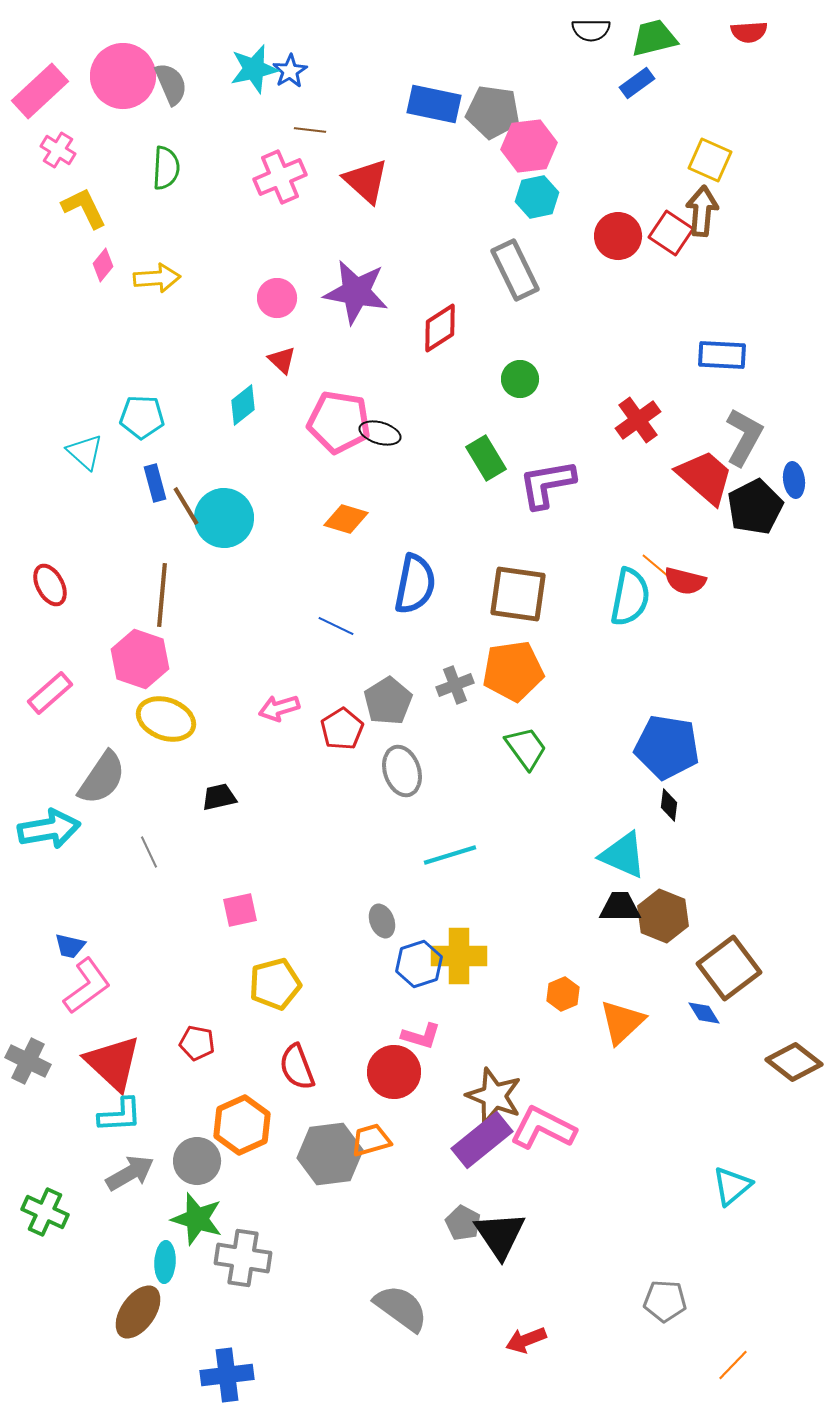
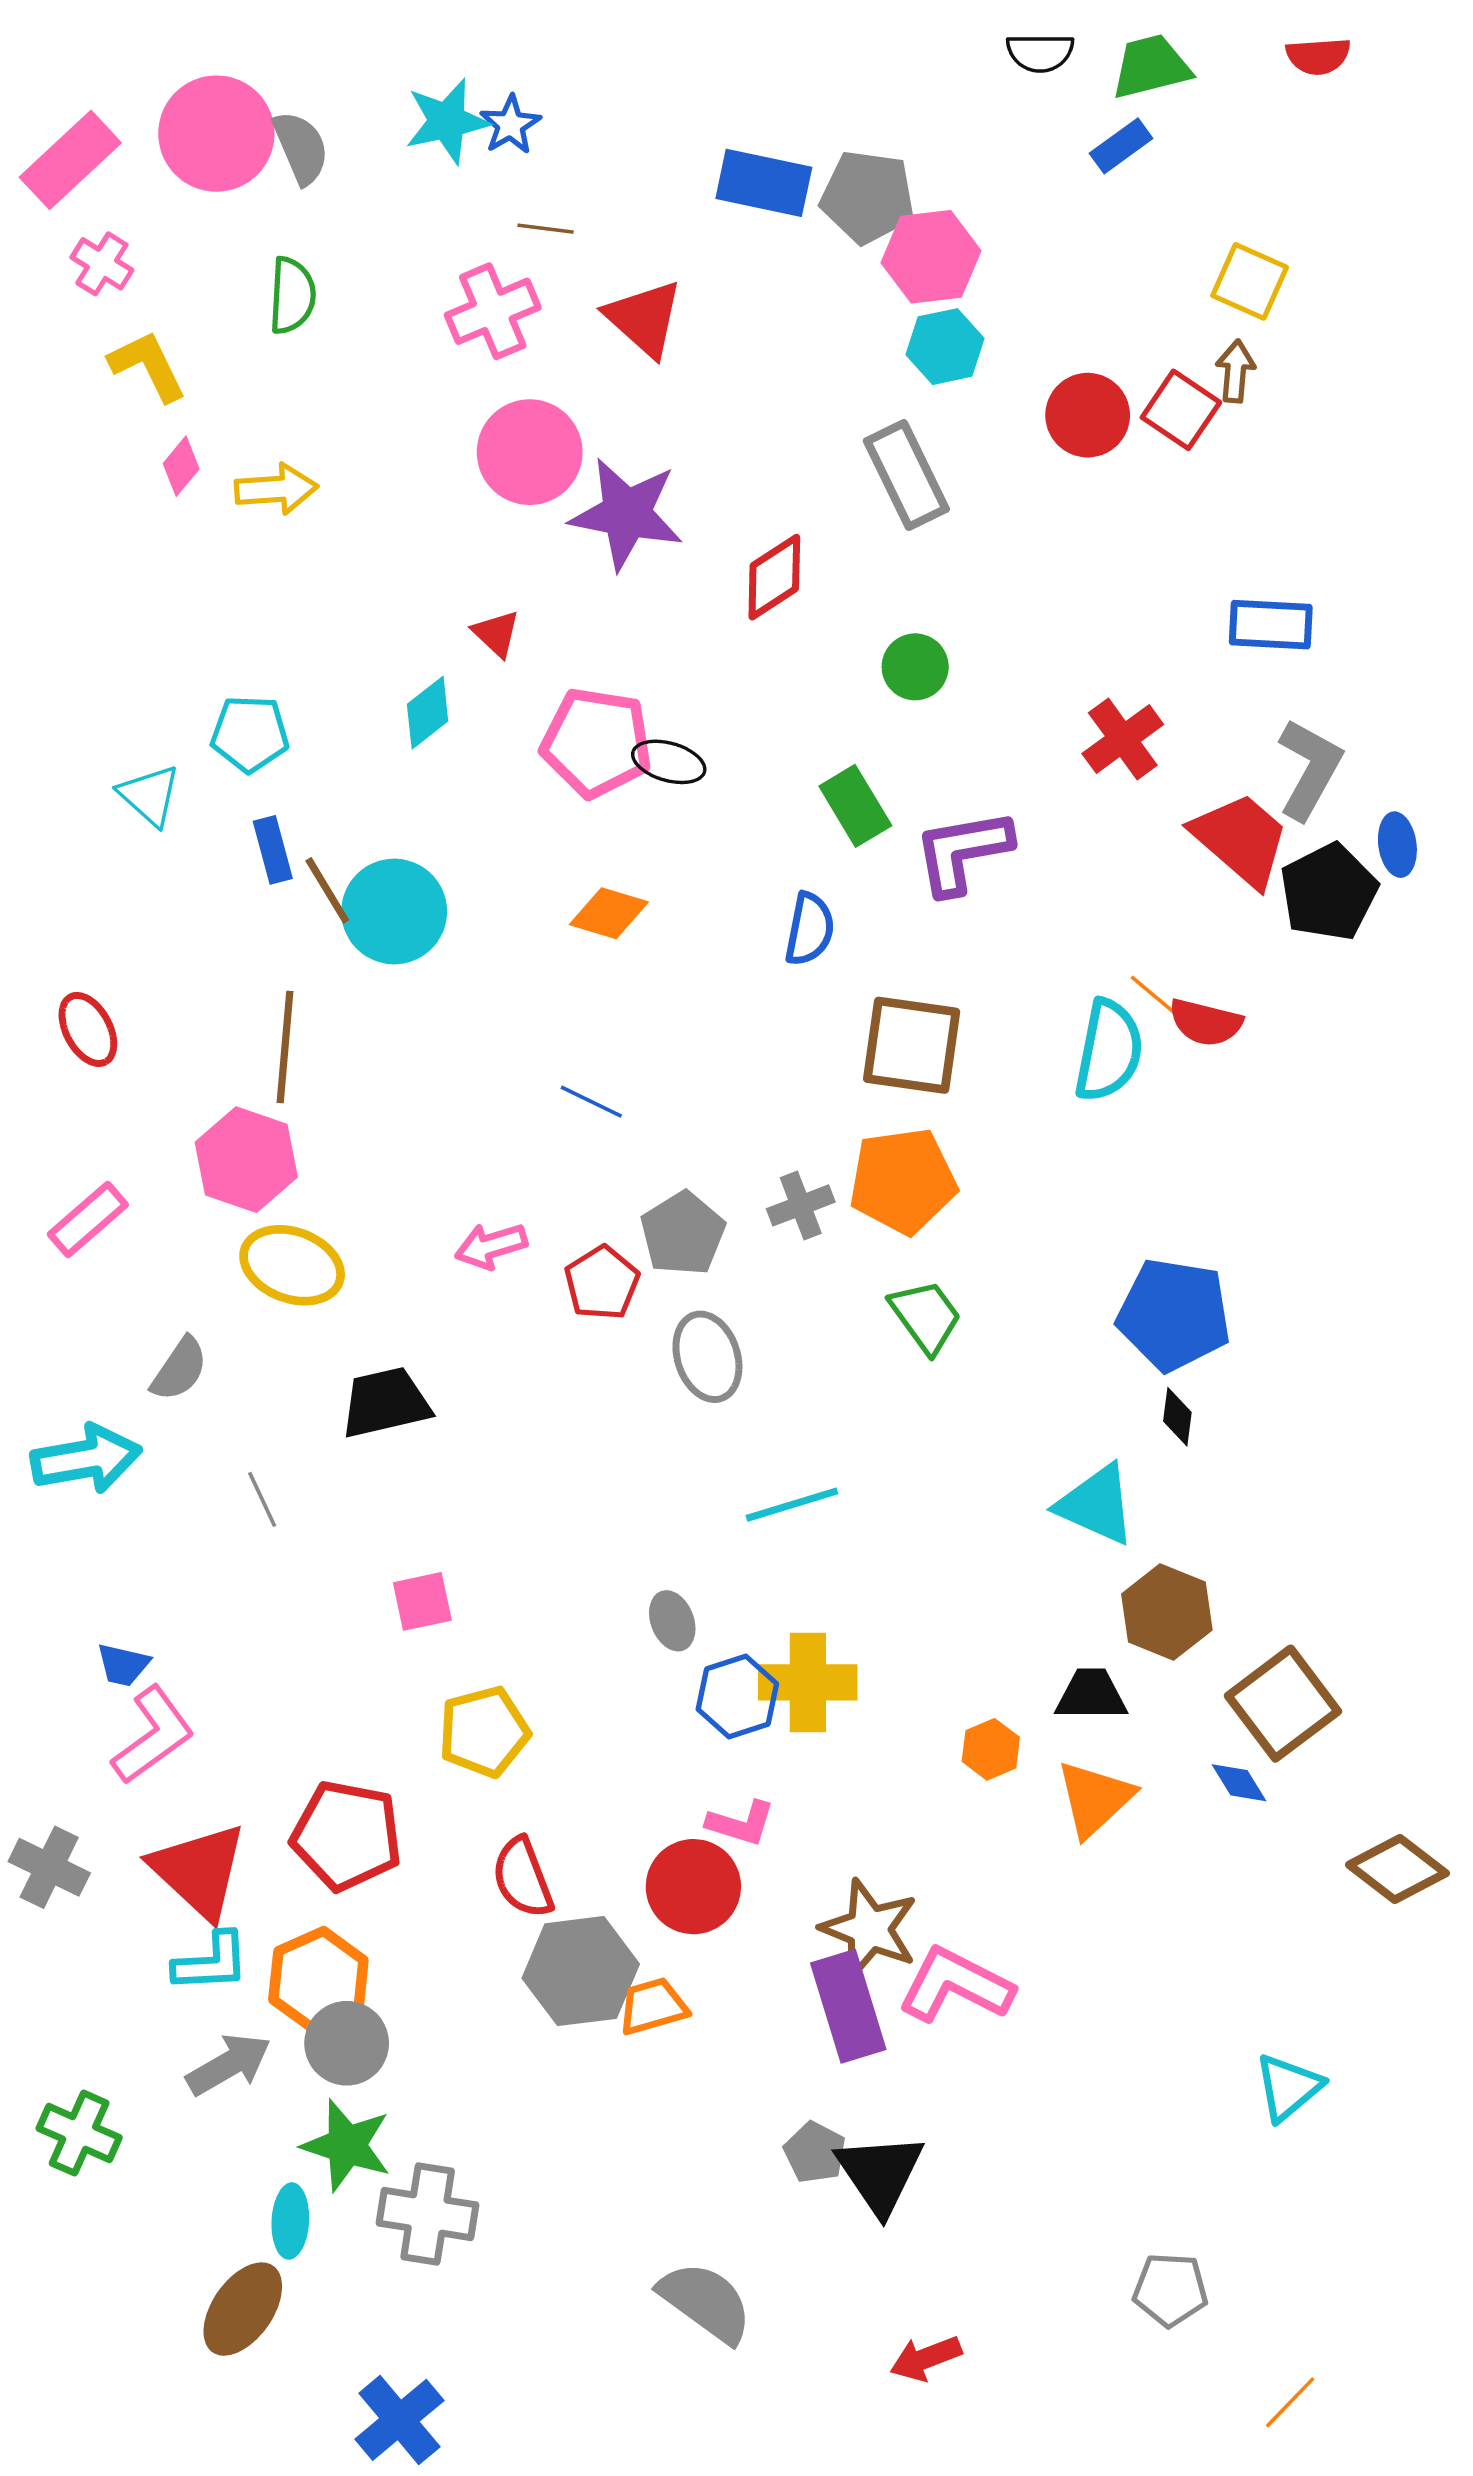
brown arrow: (702, 211) -> (1235, 371), size x0.7
pink circle: (277, 298) -> (530, 452), moved, size x1.5
blue semicircle: (415, 584) -> (810, 929), moved, size x0.7
gray semicircle: (102, 778) -> (179, 1369), size x0.7
black trapezoid: (219, 797) -> (385, 1403), size x1.5
black trapezoid: (620, 907) -> (1091, 1695), moved
red pentagon: (197, 1043) -> (347, 1836), size x1.8
orange hexagon: (242, 1125) -> (318, 1980), moved
purple rectangle: (482, 1140) -> (848, 2006), turned -68
gray hexagon: (330, 1154) -> (581, 1971), moved
blue cross: (227, 1375) -> (399, 2420), turned -33

